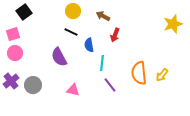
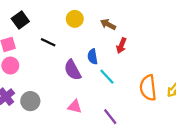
black line: (71, 32) -> (48, 42), moved
purple semicircle: (59, 57) -> (73, 70), moved
cyan line: (102, 63) -> (107, 77), turned -49
purple line: (110, 85) -> (110, 117), moved

